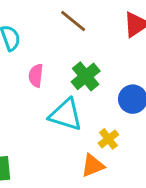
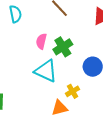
pink semicircle: (36, 76) -> (41, 41), moved

